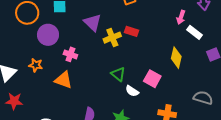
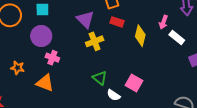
purple triangle: (93, 22) -> (85, 19), moved
red rectangle: (132, 31) -> (117, 22), moved
purple circle: (48, 35) -> (41, 36), moved
yellow diamond: (176, 58) -> (140, 36), moved

